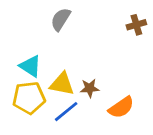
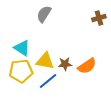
orange semicircle: (121, 107) -> (87, 66), moved

